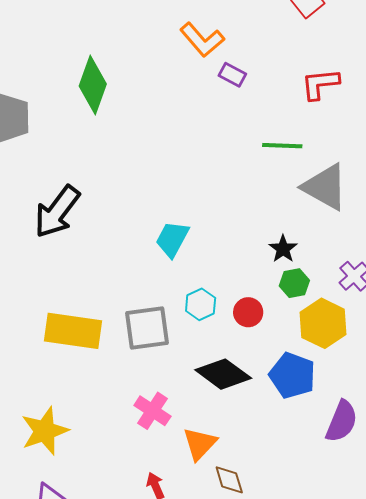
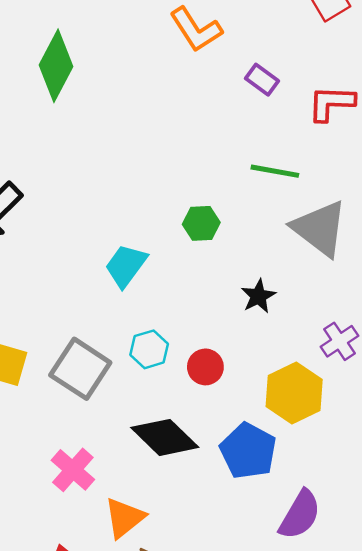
purple rectangle: (232, 75) -> (262, 80), moved
green hexagon: (294, 283) -> (201, 223), moved
gray square: (147, 328) -> (80, 369), turned 33

